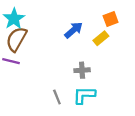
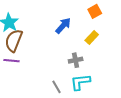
yellow rectangle: (101, 38) -> (92, 38), moved

